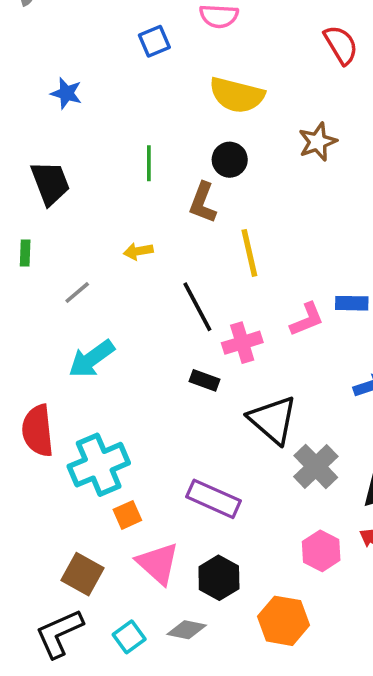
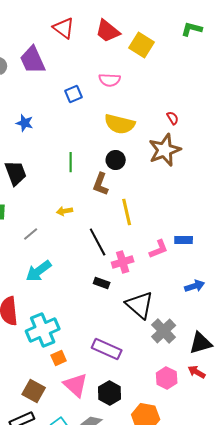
red semicircle: (341, 45) -> (173, 118), moved, size x0.6
brown star: (318, 142) -> (165, 150), size x1.5

